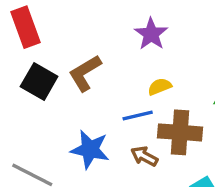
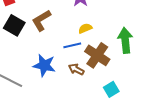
brown cross: (180, 132) -> (97, 55), turned 30

